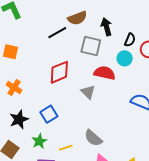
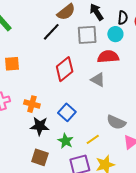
cyan circle: (125, 58) -> (115, 34), moved
orange cross: (14, 88) -> (32, 104), moved
black star: (19, 119) -> (40, 126), turned -30

